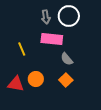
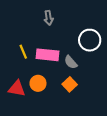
white circle: (69, 16) -> (90, 40), moved
pink rectangle: (52, 39) -> (47, 55), moved

